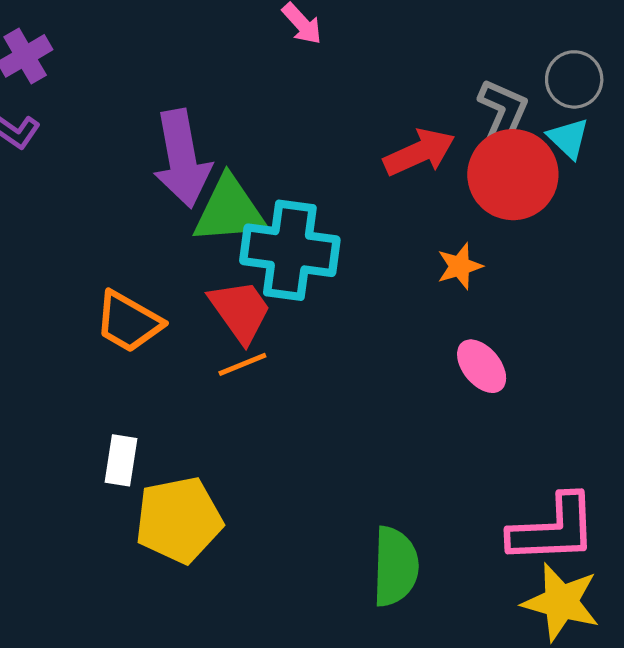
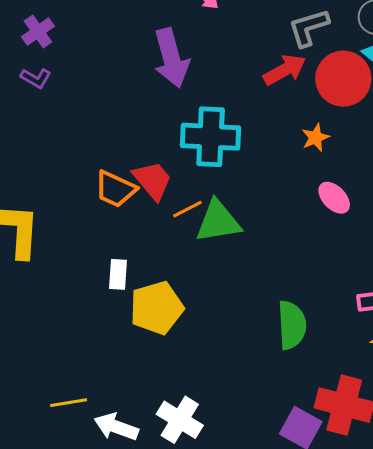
gray L-shape: (502, 115) -> (309, 28), moved, turned -126
purple arrow: (182, 159) -> (171, 58), moved
green triangle: (230, 210) -> (218, 221), moved
red trapezoid: (240, 311) -> (153, 180), moved

